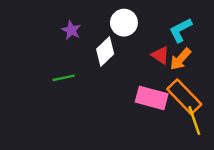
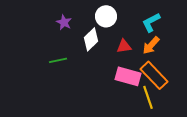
red triangle: (160, 55) -> (124, 46), moved, turned -42
yellow line: (194, 121) -> (148, 97), moved

